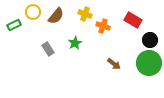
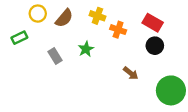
green rectangle: (14, 25) -> (19, 38), moved
black circle: (150, 40) -> (155, 46), moved
green circle: (149, 63) -> (171, 90), moved

